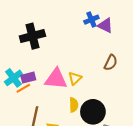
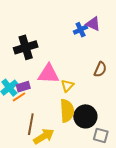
purple triangle: (105, 26) -> (93, 24), moved
pink triangle: (56, 79) -> (48, 74), moved
yellow semicircle: (74, 105) -> (67, 111), size x1.6

